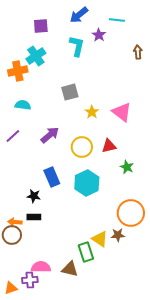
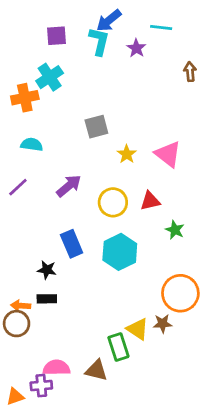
cyan L-shape: (77, 46) -> (99, 41), moved

